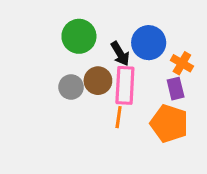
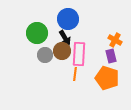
green circle: (79, 36) -> (37, 33), moved
blue circle: (149, 43) -> (68, 19), moved
black arrow: (120, 54) -> (65, 38), moved

